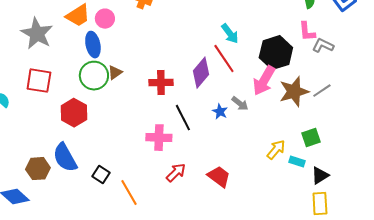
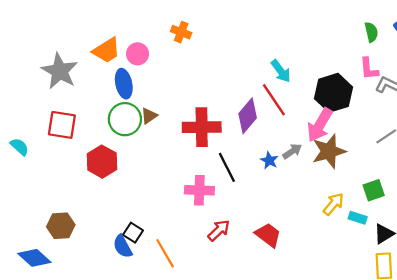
red cross: (161, 83) -> (202, 127), size x1.4
brown star: (294, 92) -> (329, 151), moved
gray arrow: (240, 104) -> (292, 151), turned -72
blue semicircle: (65, 158) -> (123, 246), moved, size x0.7

